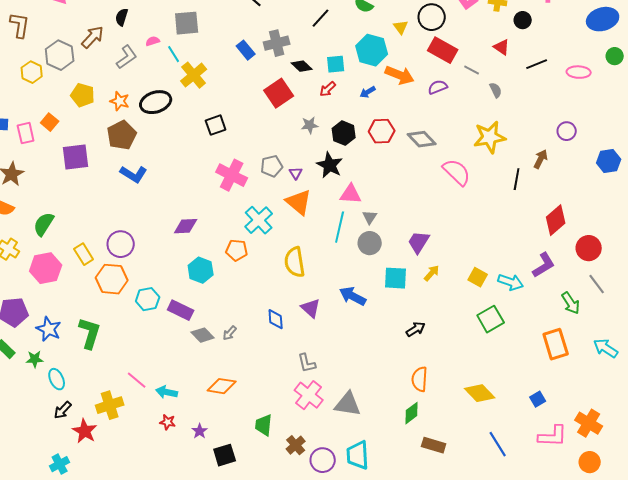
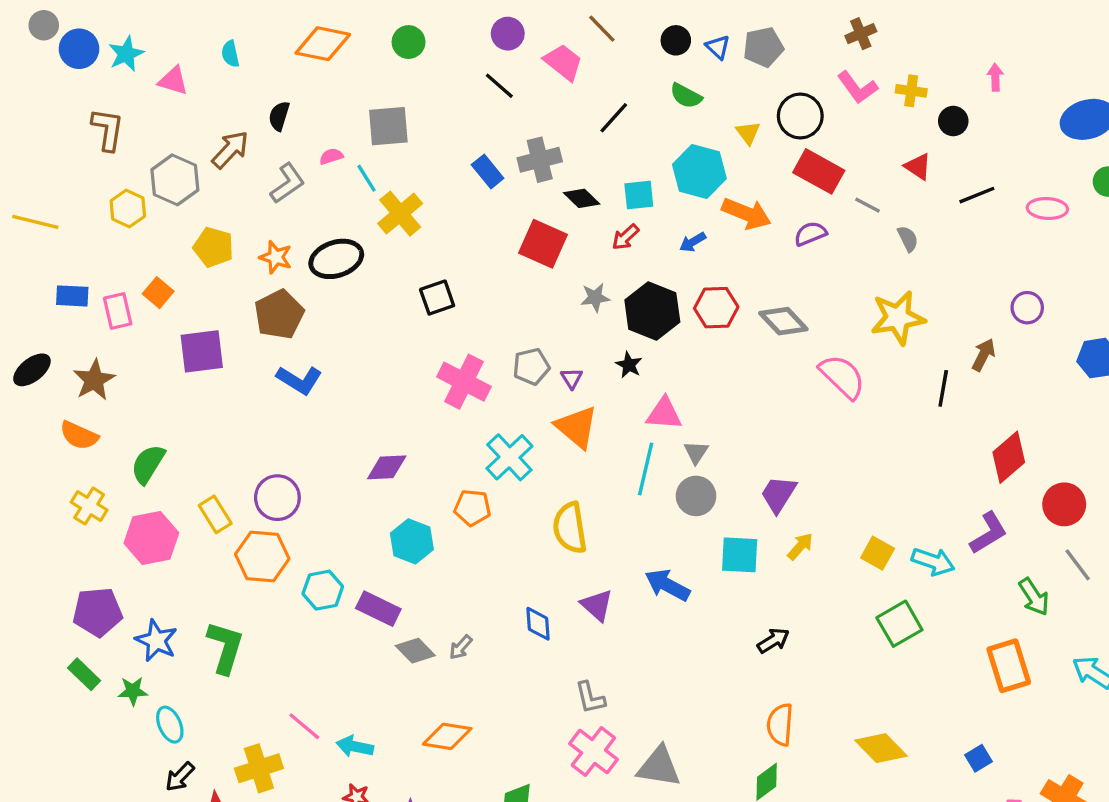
red square: (279, 93) -> (543, 244), turned -32
black hexagon: (344, 133) -> (652, 311), size x1.4
black star: (330, 165) -> (629, 365), size x0.6

